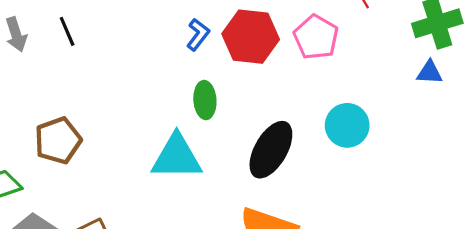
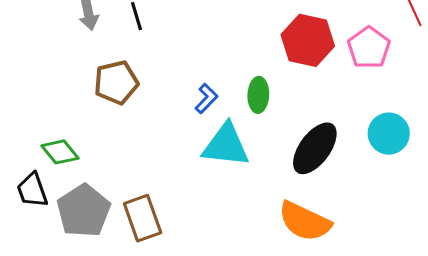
blue L-shape: (198, 35) -> (206, 98), moved
brown pentagon: (58, 141) -> (116, 82), moved

